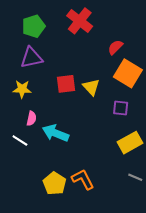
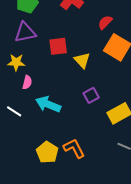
red square: (66, 84) -> (58, 46), moved
purple square: (121, 108) -> (91, 95), moved, turned -35
pink semicircle: (31, 118) -> (27, 82), moved

